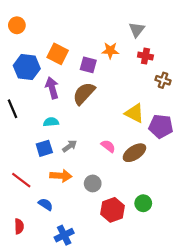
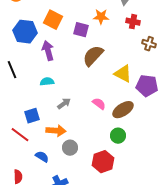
brown semicircle: (84, 93) -> (93, 56), moved
blue square: (44, 148) -> (32, 116), moved
gray circle: (93, 183) -> (70, 148), moved
green circle: (143, 203) -> (118, 136), moved

